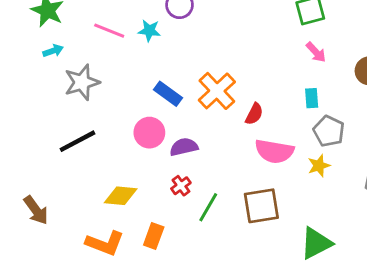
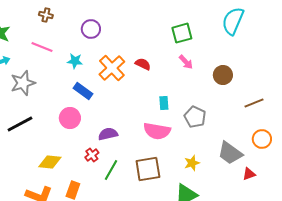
cyan star: (149, 31) -> (75, 61), moved
orange cross: (217, 91) -> (112, 68), moved
cyan rectangle: (312, 98) -> (164, 103), moved
red semicircle: (254, 114) -> (143, 64), moved, turned -91
purple semicircle: (184, 147) -> (108, 134), moved
yellow star: (319, 166) -> (192, 163), moved

